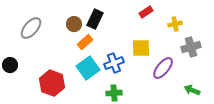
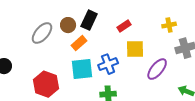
red rectangle: (146, 12) -> (124, 26), moved
gray ellipse: (31, 28) -> (42, 33), moved
cyan square: (88, 68) -> (82, 69), turned 30

